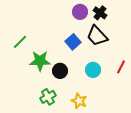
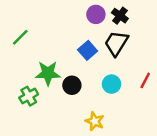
black trapezoid: (97, 36) -> (116, 43), turned 75
green line: (20, 42) -> (20, 37), moved
green cross: (48, 97) -> (29, 96), moved

